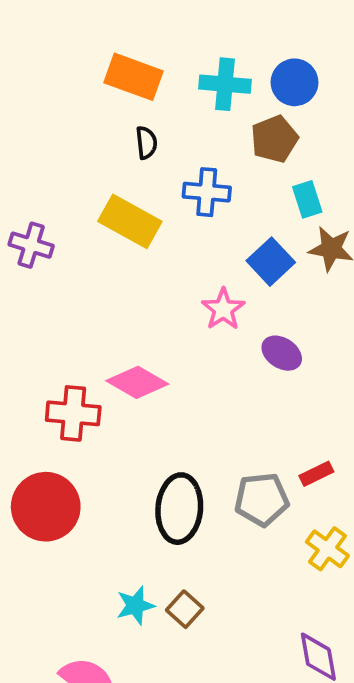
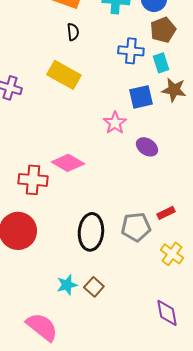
brown pentagon: (274, 139) -> (163, 30), moved
blue cross: (207, 192) -> (131, 51), moved
blue square: (271, 262) -> (141, 97), turned 30

